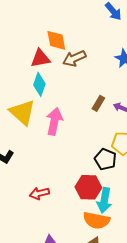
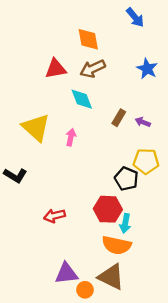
orange diamond: (56, 40) -> (88, 39), moved
cyan diamond: (39, 84) -> (82, 99), moved, turned -40
pink arrow: (54, 121) -> (71, 137), size x0.6
cyan arrow: (104, 200) -> (125, 223), size x0.7

